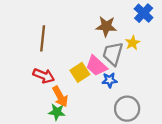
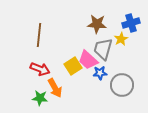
blue cross: (144, 13) -> (131, 23), moved, turned 30
gray circle: (127, 109) -> (122, 85), moved
green star: (57, 112) -> (40, 98), moved

